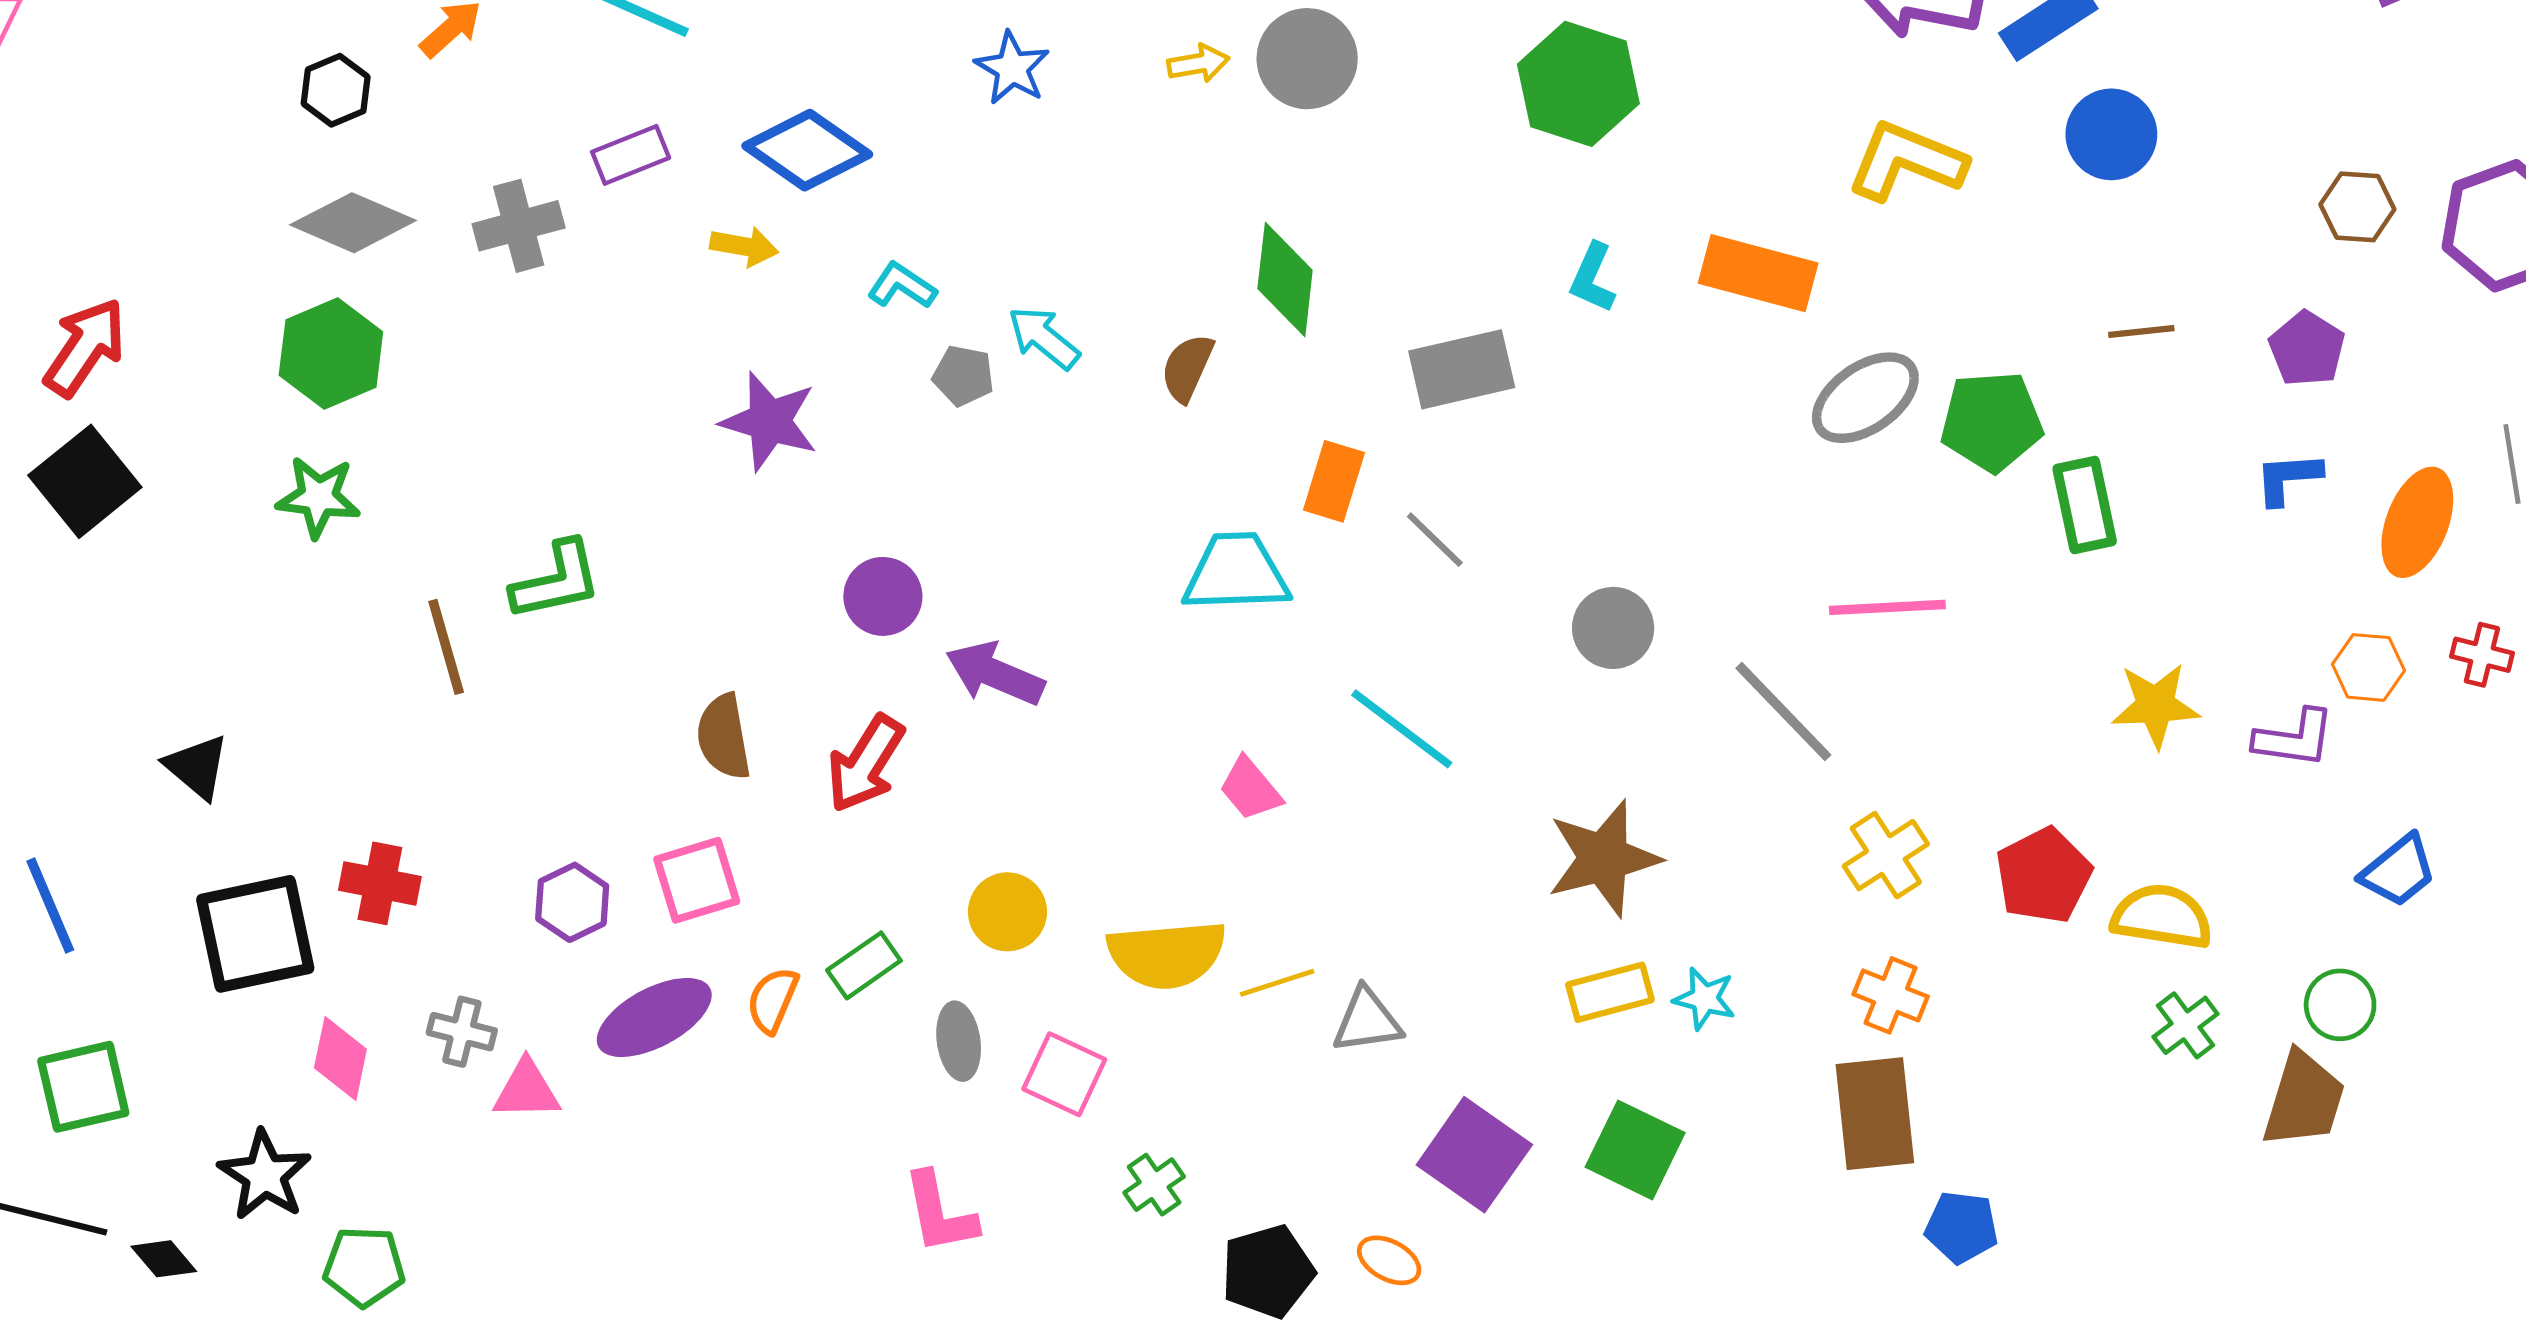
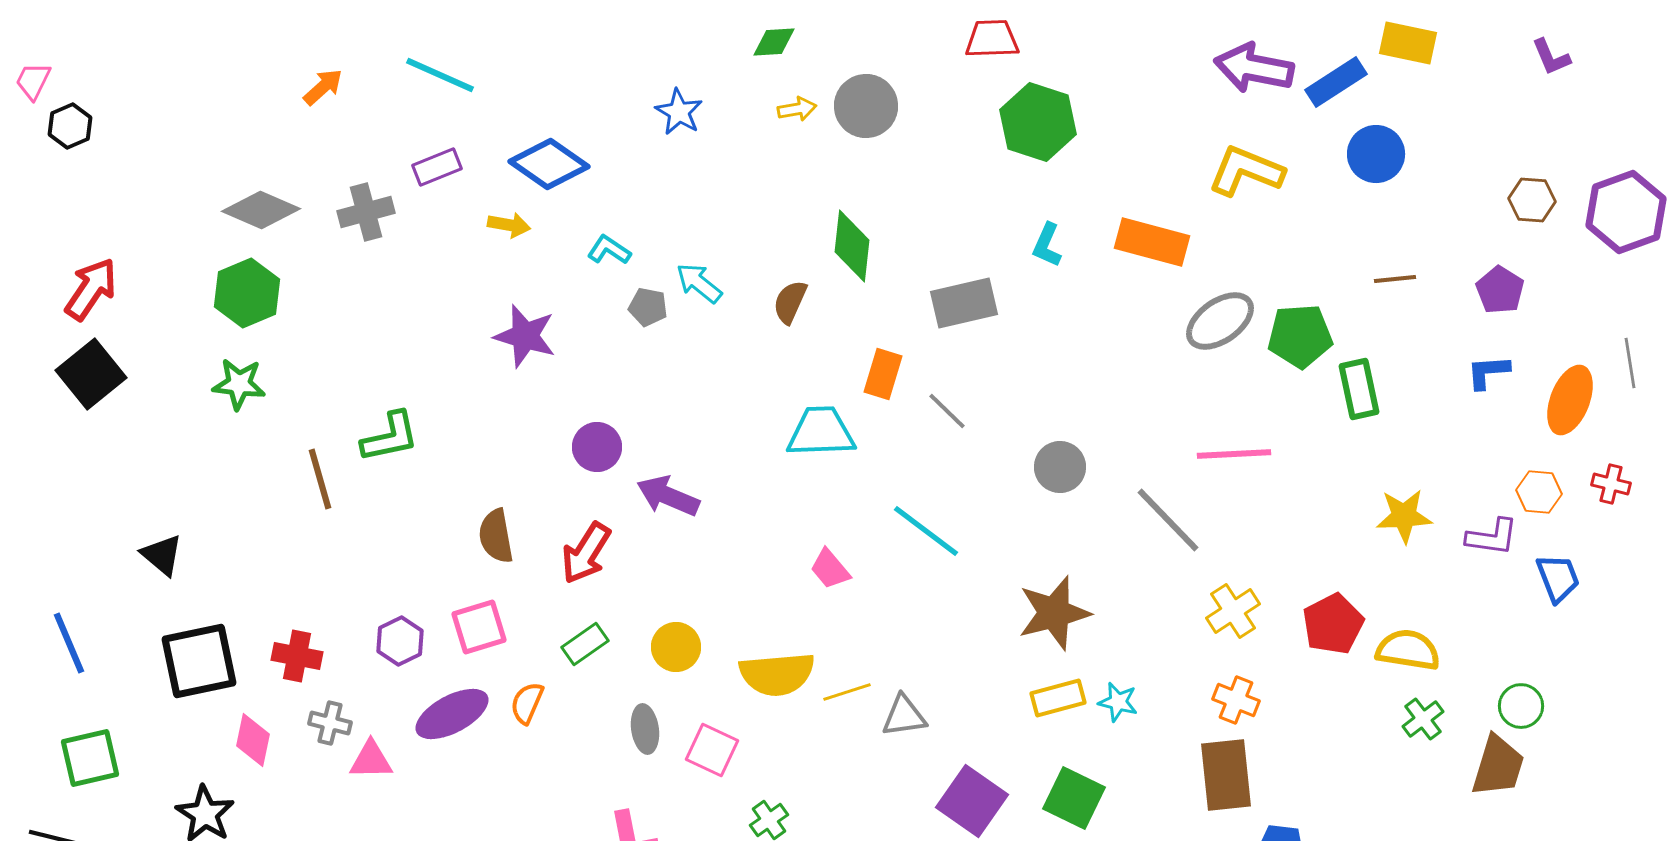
black hexagon: (336, 90) -> (70, 126), moved
blue trapezoid: (2398, 871) -> (1558, 578), moved, turned -72
red cross: (380, 883) -> (297, 656), moved
green rectangle: (864, 965) -> (585, 644), moved

